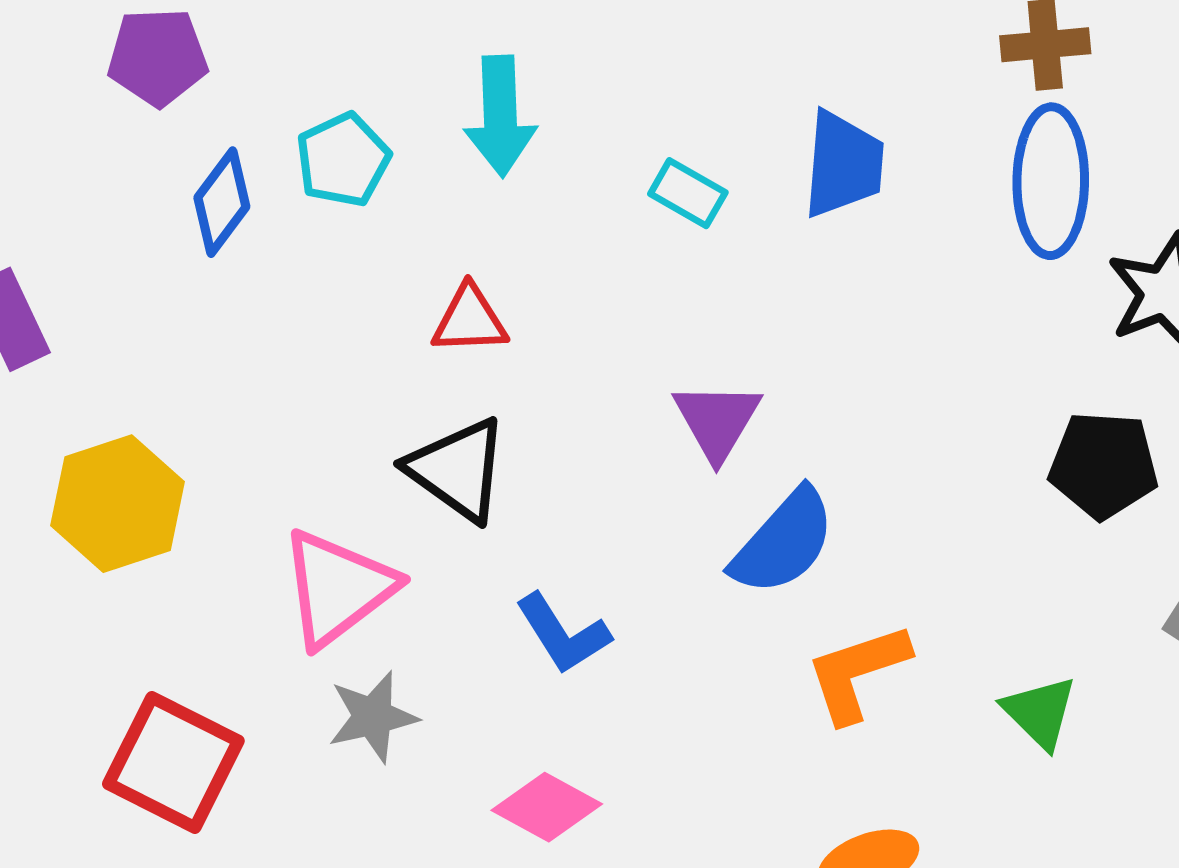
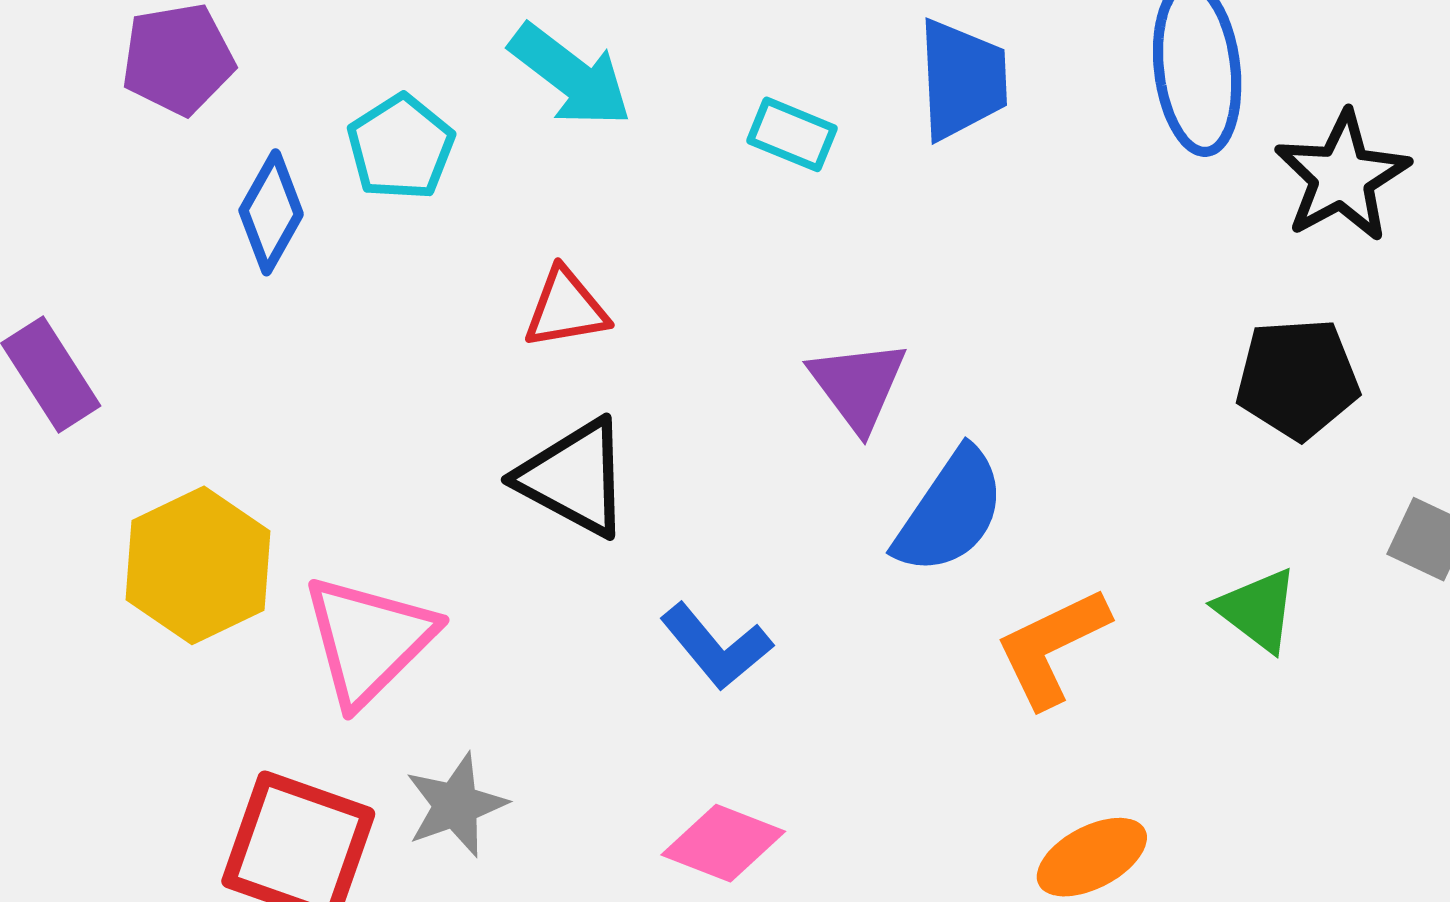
cyan arrow: (500, 116) -> (571, 75), turned -43
pink triangle: (338, 588) -> (369, 640), moved
green triangle: (1040, 712) -> (1258, 610), moved
gray star: (373, 717) -> (456, 805), moved

